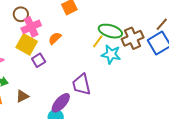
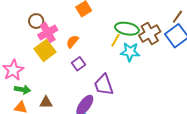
yellow square: (27, 44) -> (45, 50), turned 30
purple square: (39, 60) -> (79, 64), moved
brown triangle: (22, 96) -> (46, 102), turned 32

